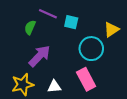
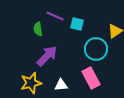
green semicircle: (30, 27) -> (38, 29), turned -32

